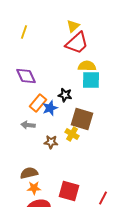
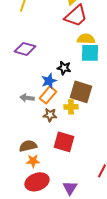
purple diamond: (26, 76) -> (25, 49), turned -50
orange rectangle: (38, 103) -> (48, 95), moved
yellow cross: (72, 134) -> (71, 107), turned -32
red square: (69, 191) -> (64, 142), moved

